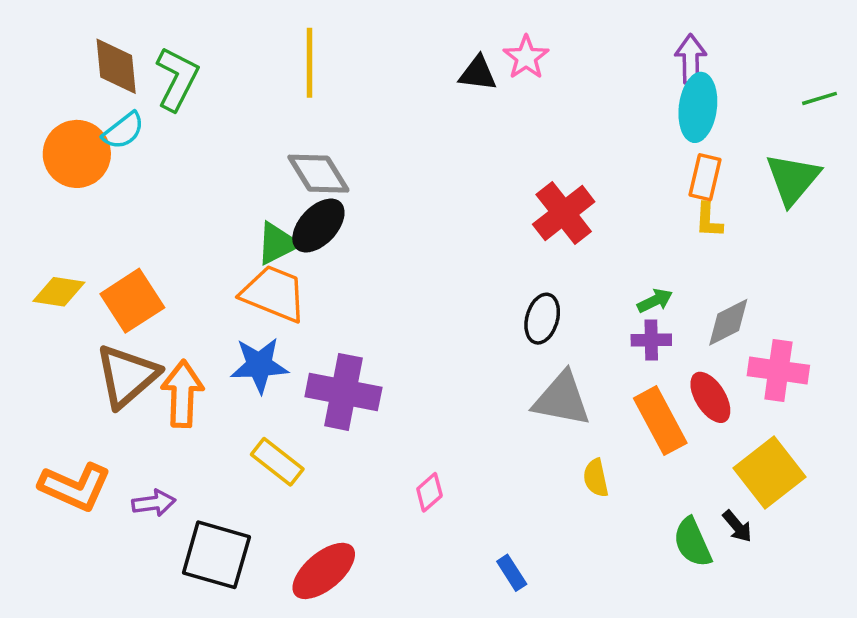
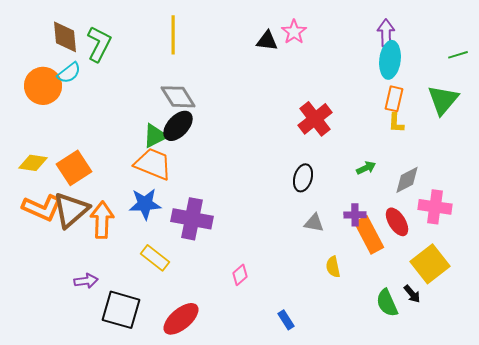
purple cross: (651, 340) -> (355, 215), moved
gray triangle: (562, 399) -> (314, 223), size x0.6
orange L-shape: (75, 487) -> (42, 208), moved

